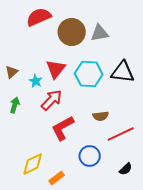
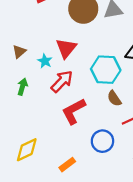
cyan hexagon: (89, 74) -> (106, 70), moved
brown semicircle: (101, 116) -> (114, 98), turned 63
yellow diamond: (33, 164) -> (27, 150), moved

